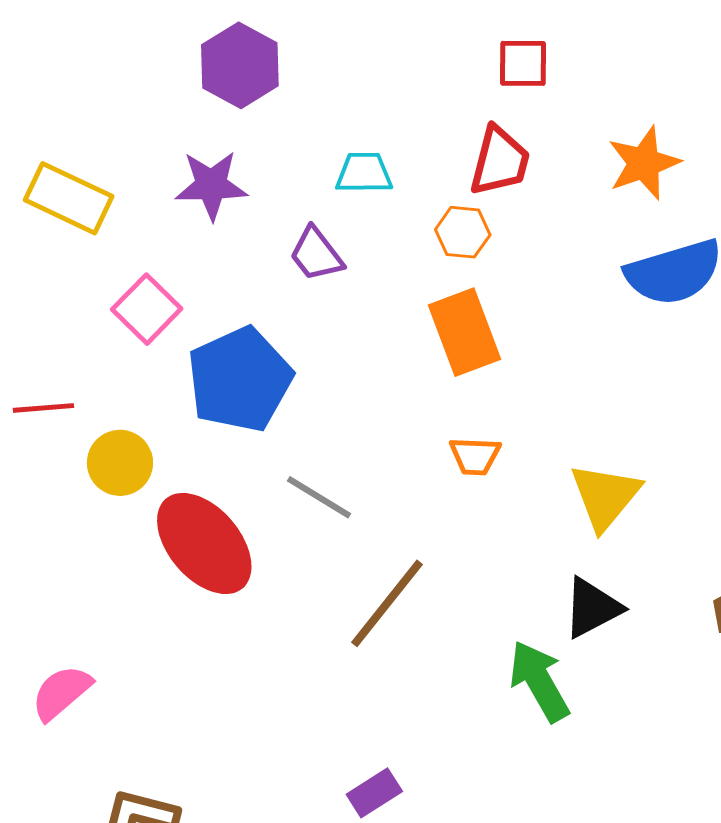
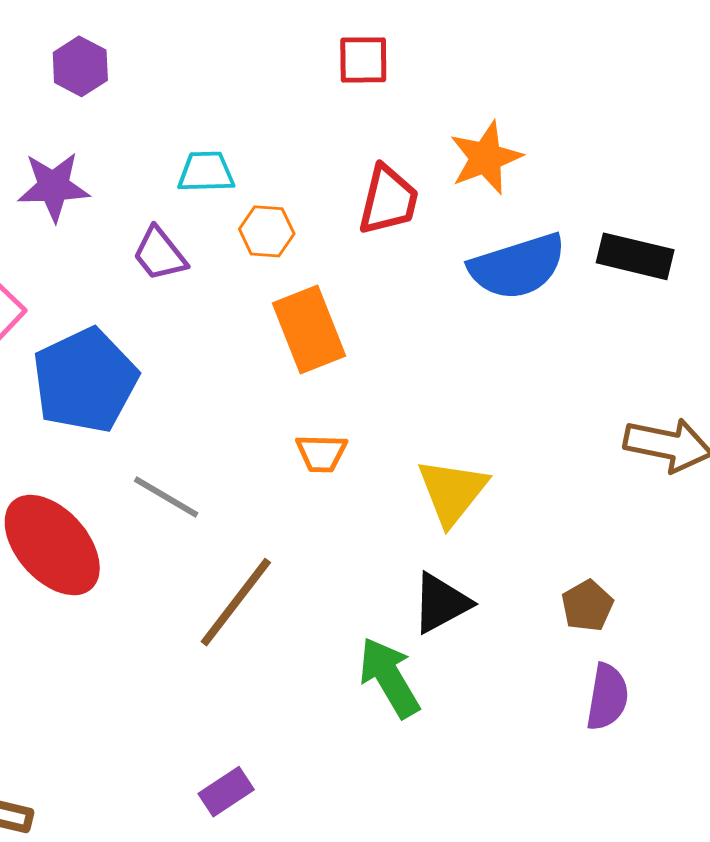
purple hexagon: (240, 65) -> (80, 66), size x0.7
red trapezoid: (500, 161) -> (388, 200), moved
orange hexagon: (463, 232) -> (267, 231), moved

